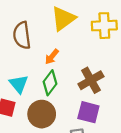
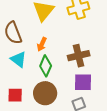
brown cross: (91, 80) -> (79, 56), turned 30
cyan triangle: (19, 84) -> (19, 59), moved

